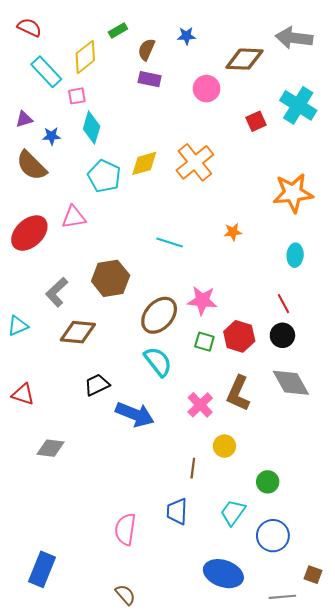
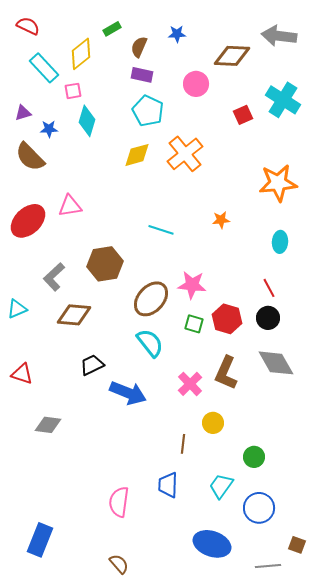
cyan pentagon: (104, 176) -> (148, 111), moved

